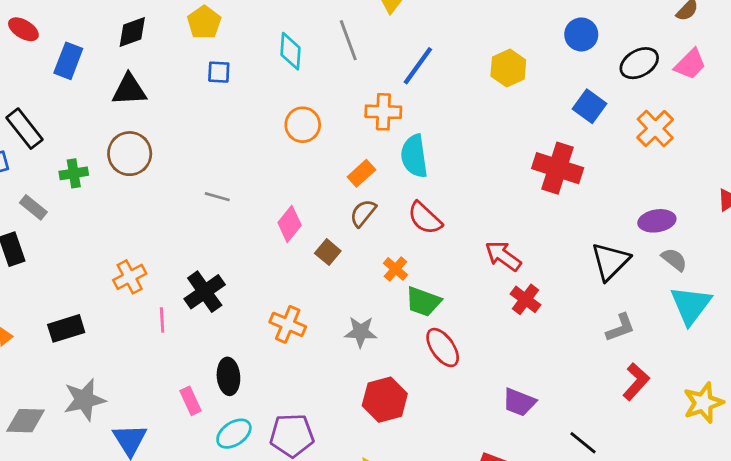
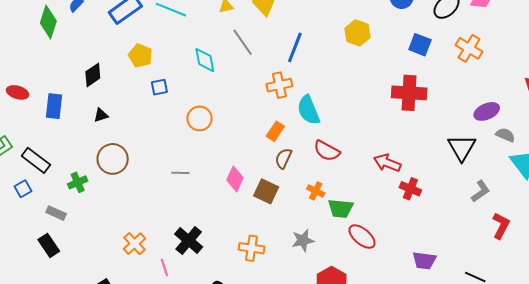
black triangle: (129, 90) -> (101, 115), size x0.6
orange circle: (303, 125) -> (199, 118), moved
brown square: (328, 252) -> (266, 191), size x1.4

